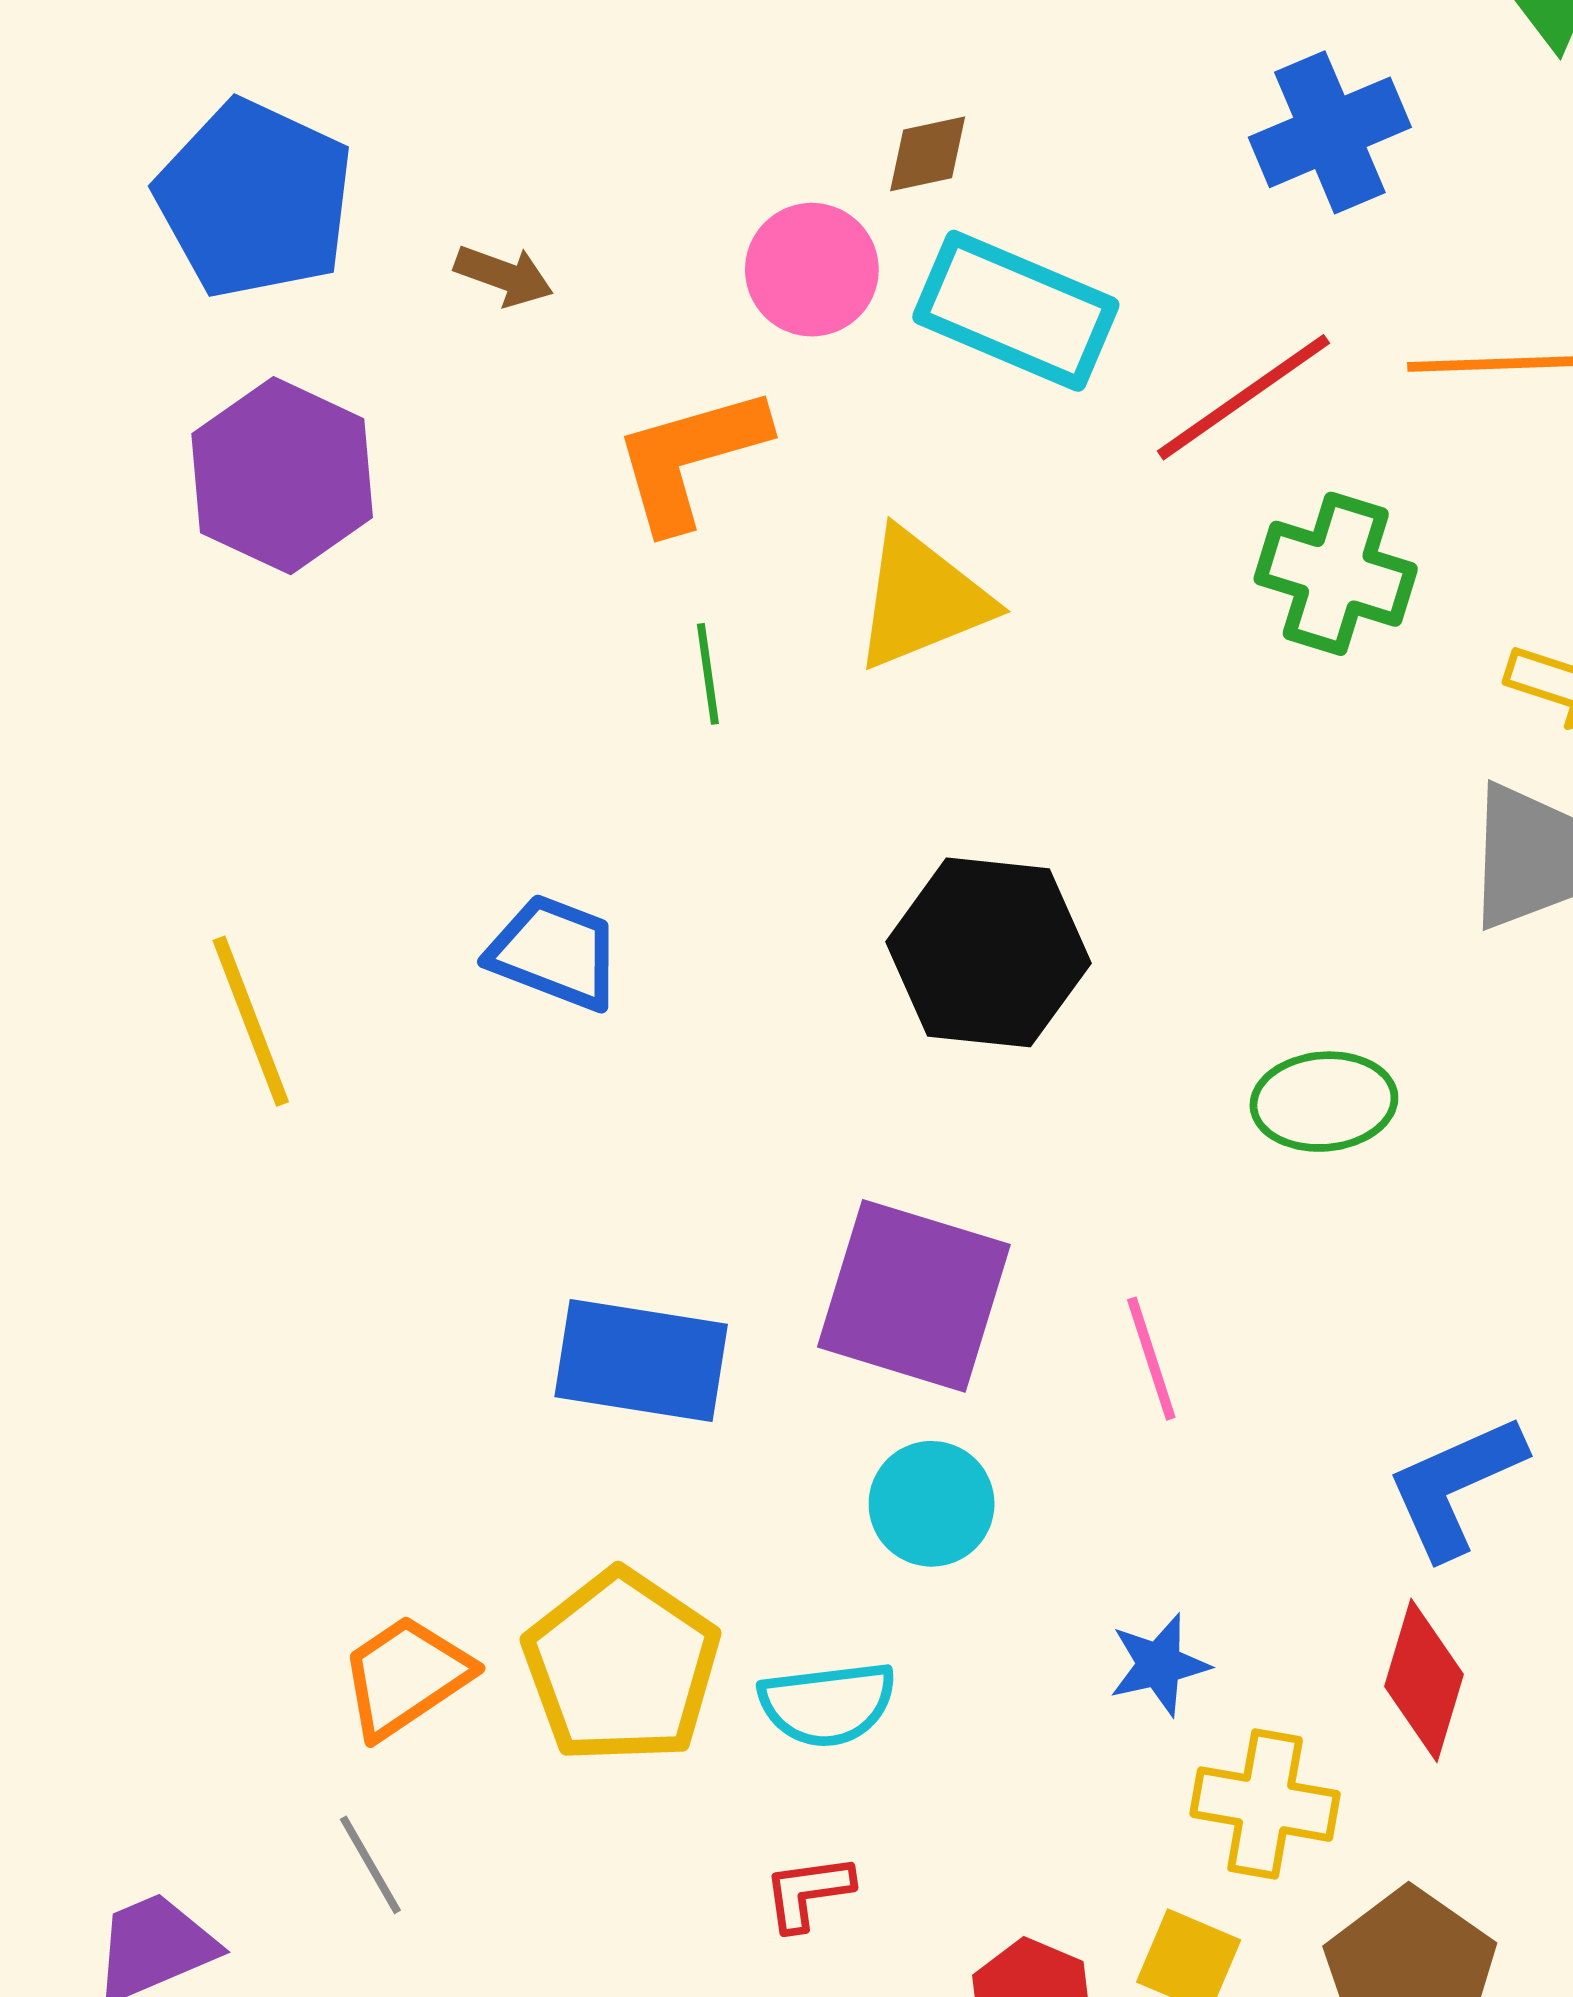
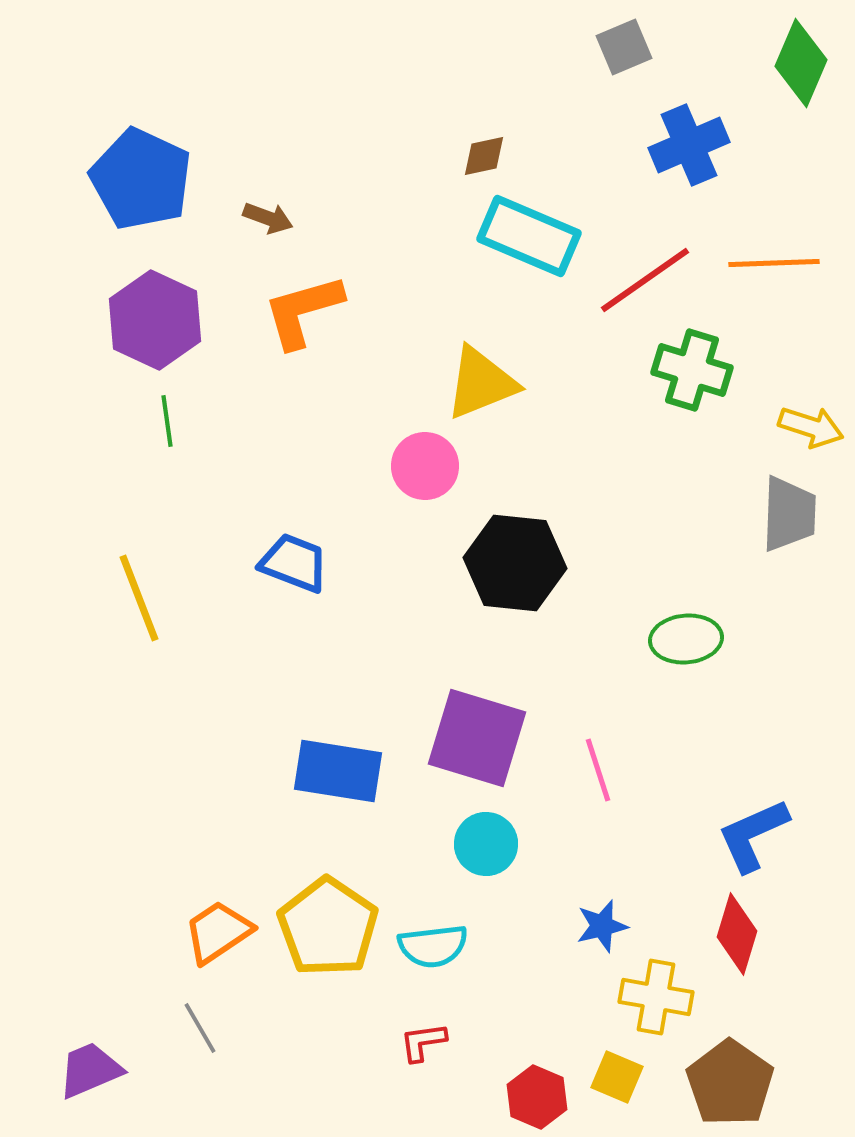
pink circle: (812, 270) -> (425, 466), moved
orange L-shape: (690, 458) -> (303, 311), moved
green line: (708, 674) -> (167, 421), moved

